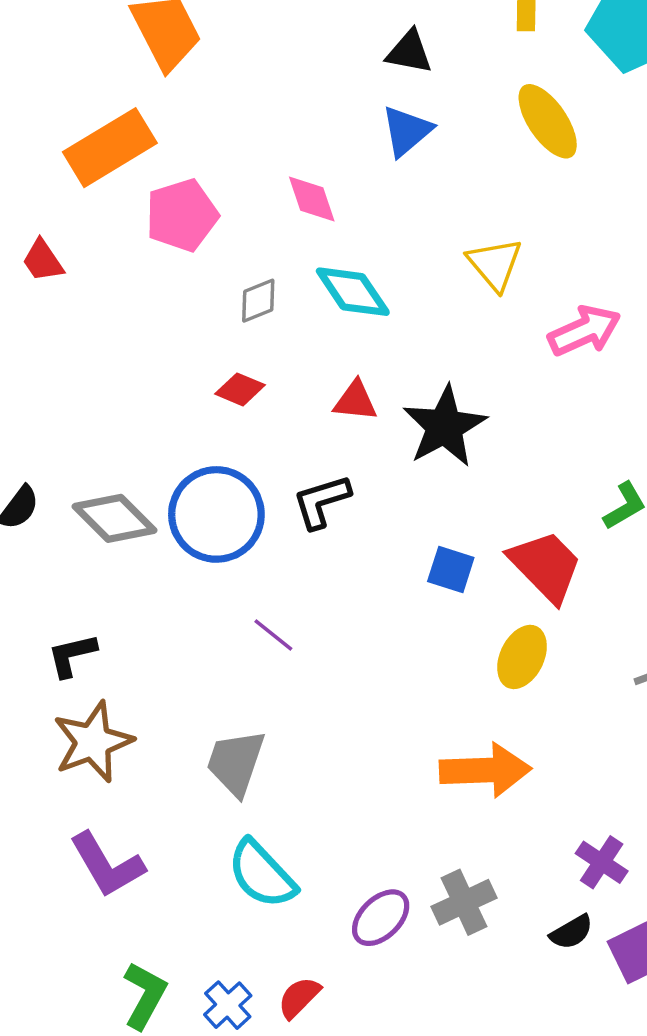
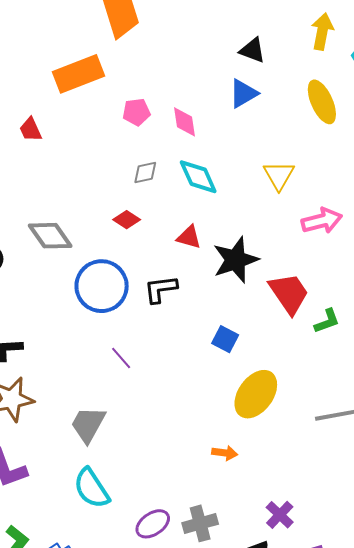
pink pentagon: (182, 215) -> (136, 112), moved, size x0.7
gray diamond: (114, 518) -> (50, 236), moved
red trapezoid: (546, 566) -> (289, 293), moved
yellow ellipse: (522, 657) -> (256, 394), size x1.4
orange arrow: (485, 770) -> (225, 453), size x0.5

